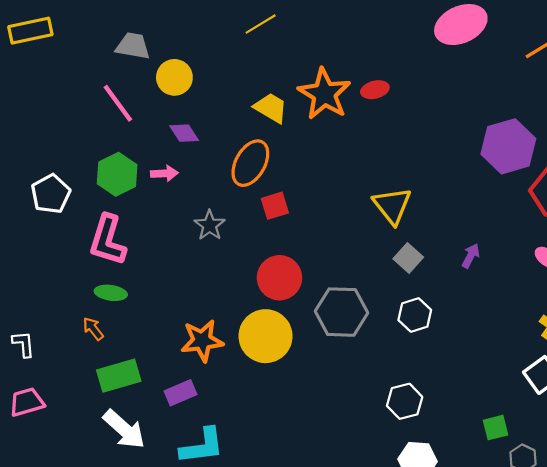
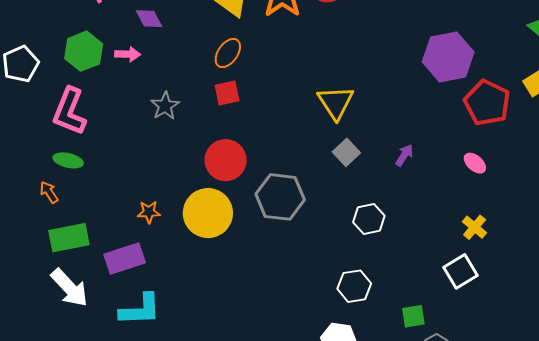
orange ellipse: (250, 163) -> (228, 53), moved, size x0.7
white hexagon: (415, 315) -> (369, 219), moved
orange star: (202, 341) -> (149, 212), size x0.6
purple rectangle: (181, 393) -> (125, 258), size x1.4
white hexagon: (405, 401) -> (354, 286), moved

